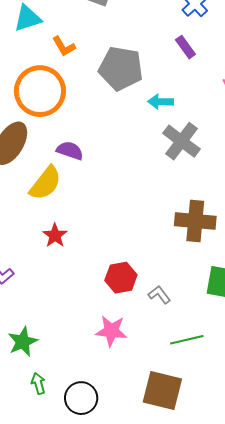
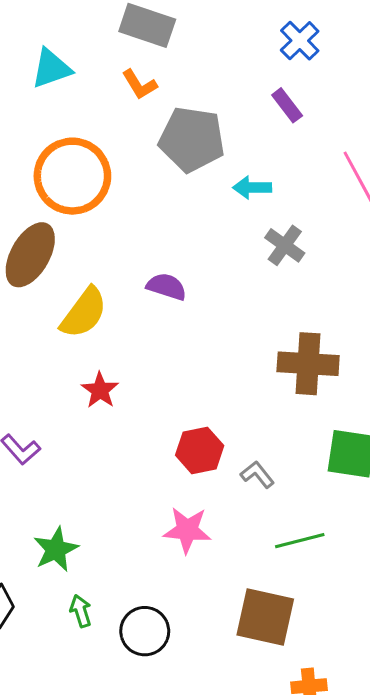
orange L-shape: (64, 46) -> (139, 84), moved
gray cross: (182, 141) -> (285, 245), size x0.7
purple semicircle: (70, 151) -> (166, 287), moved

